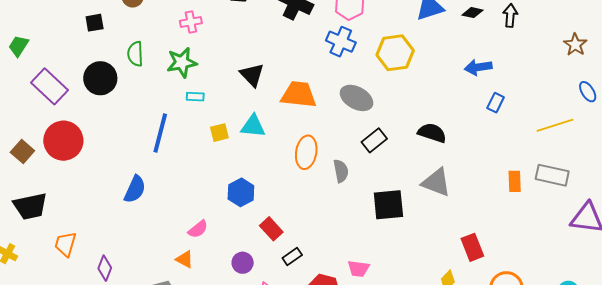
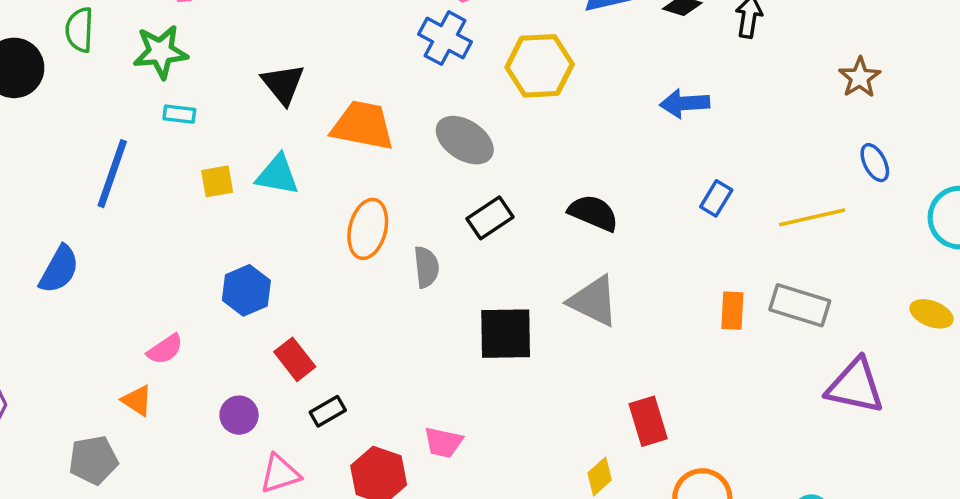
blue rectangle: (496, 103) -> (716, 198), moved

